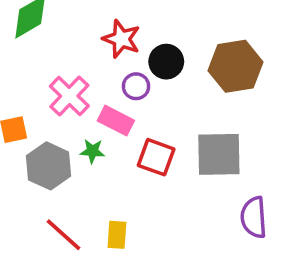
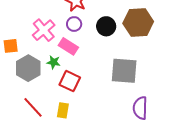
black circle: (166, 62) -> (106, 26), moved
purple circle: (136, 86) -> (74, 24), moved
red square: (156, 157) -> (70, 81), moved

